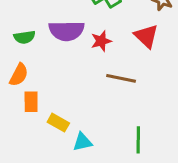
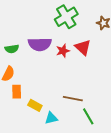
red triangle: (146, 36) -> (83, 47), moved
brown line: (121, 78) -> (73, 99), moved
green line: (138, 140) -> (88, 116), turned -30

